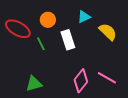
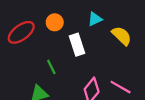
red ellipse: (18, 29) -> (21, 32), turned -65
green line: (41, 44) -> (51, 67), moved

